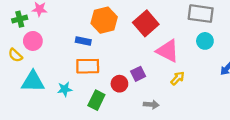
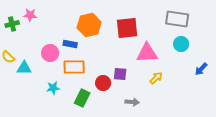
red square: (146, 23) -> (127, 28), turned 35
pink circle: (33, 41) -> (50, 53), moved
pink triangle: (168, 51) -> (147, 53), turned -30
purple square: (138, 74) -> (120, 74), turned 32
cyan triangle: (33, 82) -> (24, 68), moved, size x0.7

